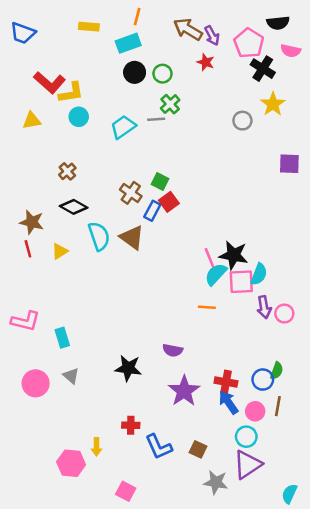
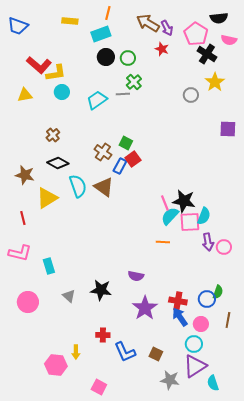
red line: (28, 249) -> (23, 218), moved
yellow triangle: (60, 251) -> (47, 198), size x1.6
gray triangle: (71, 376) -> (69, 296), moved
brown line: (278, 406) -> (228, 320), moved
cyan semicircle: (289, 494) -> (213, 383), moved, turned -42

